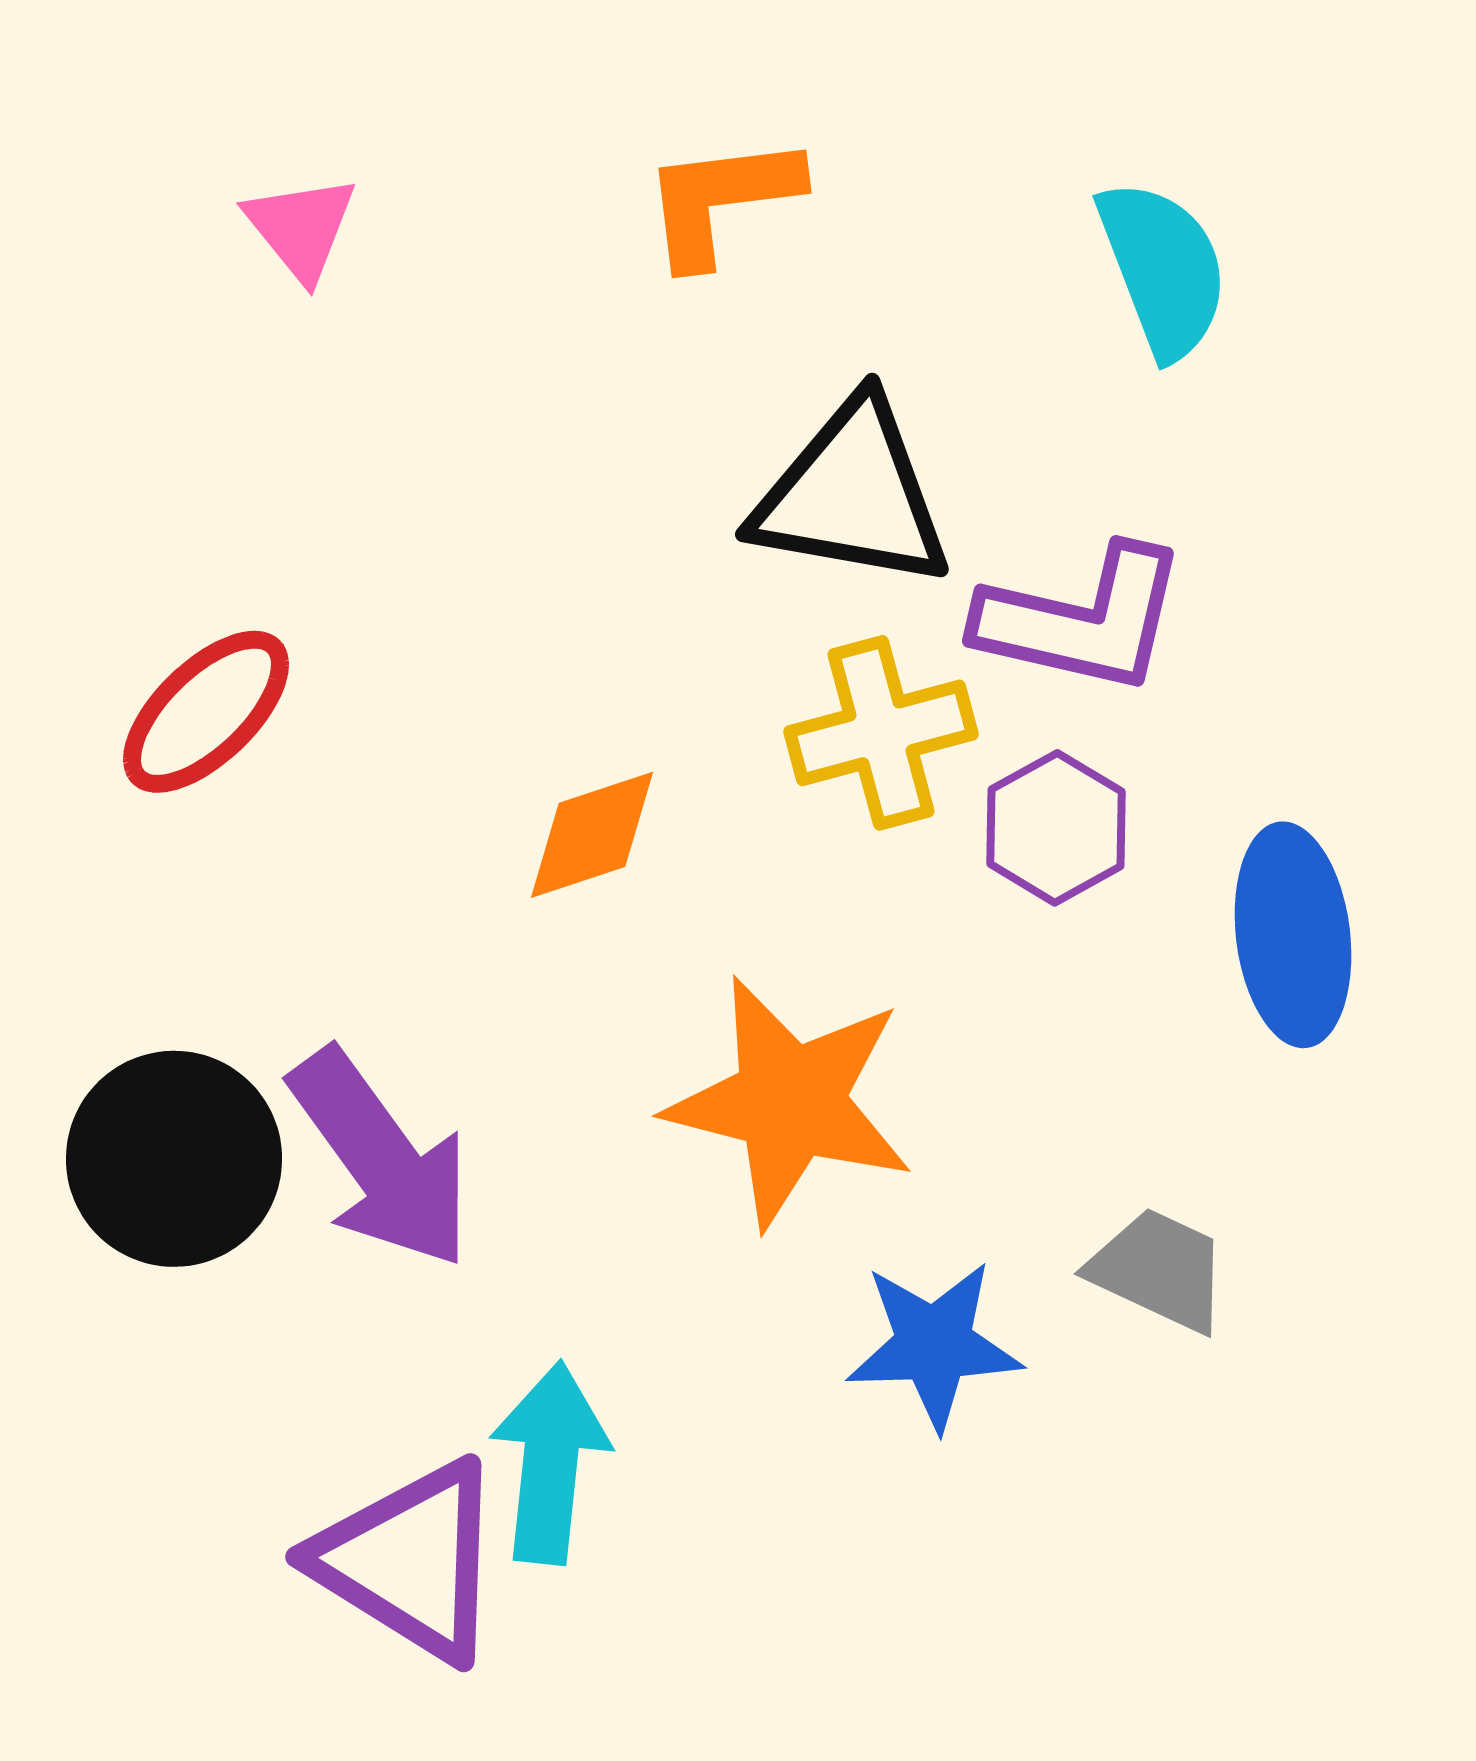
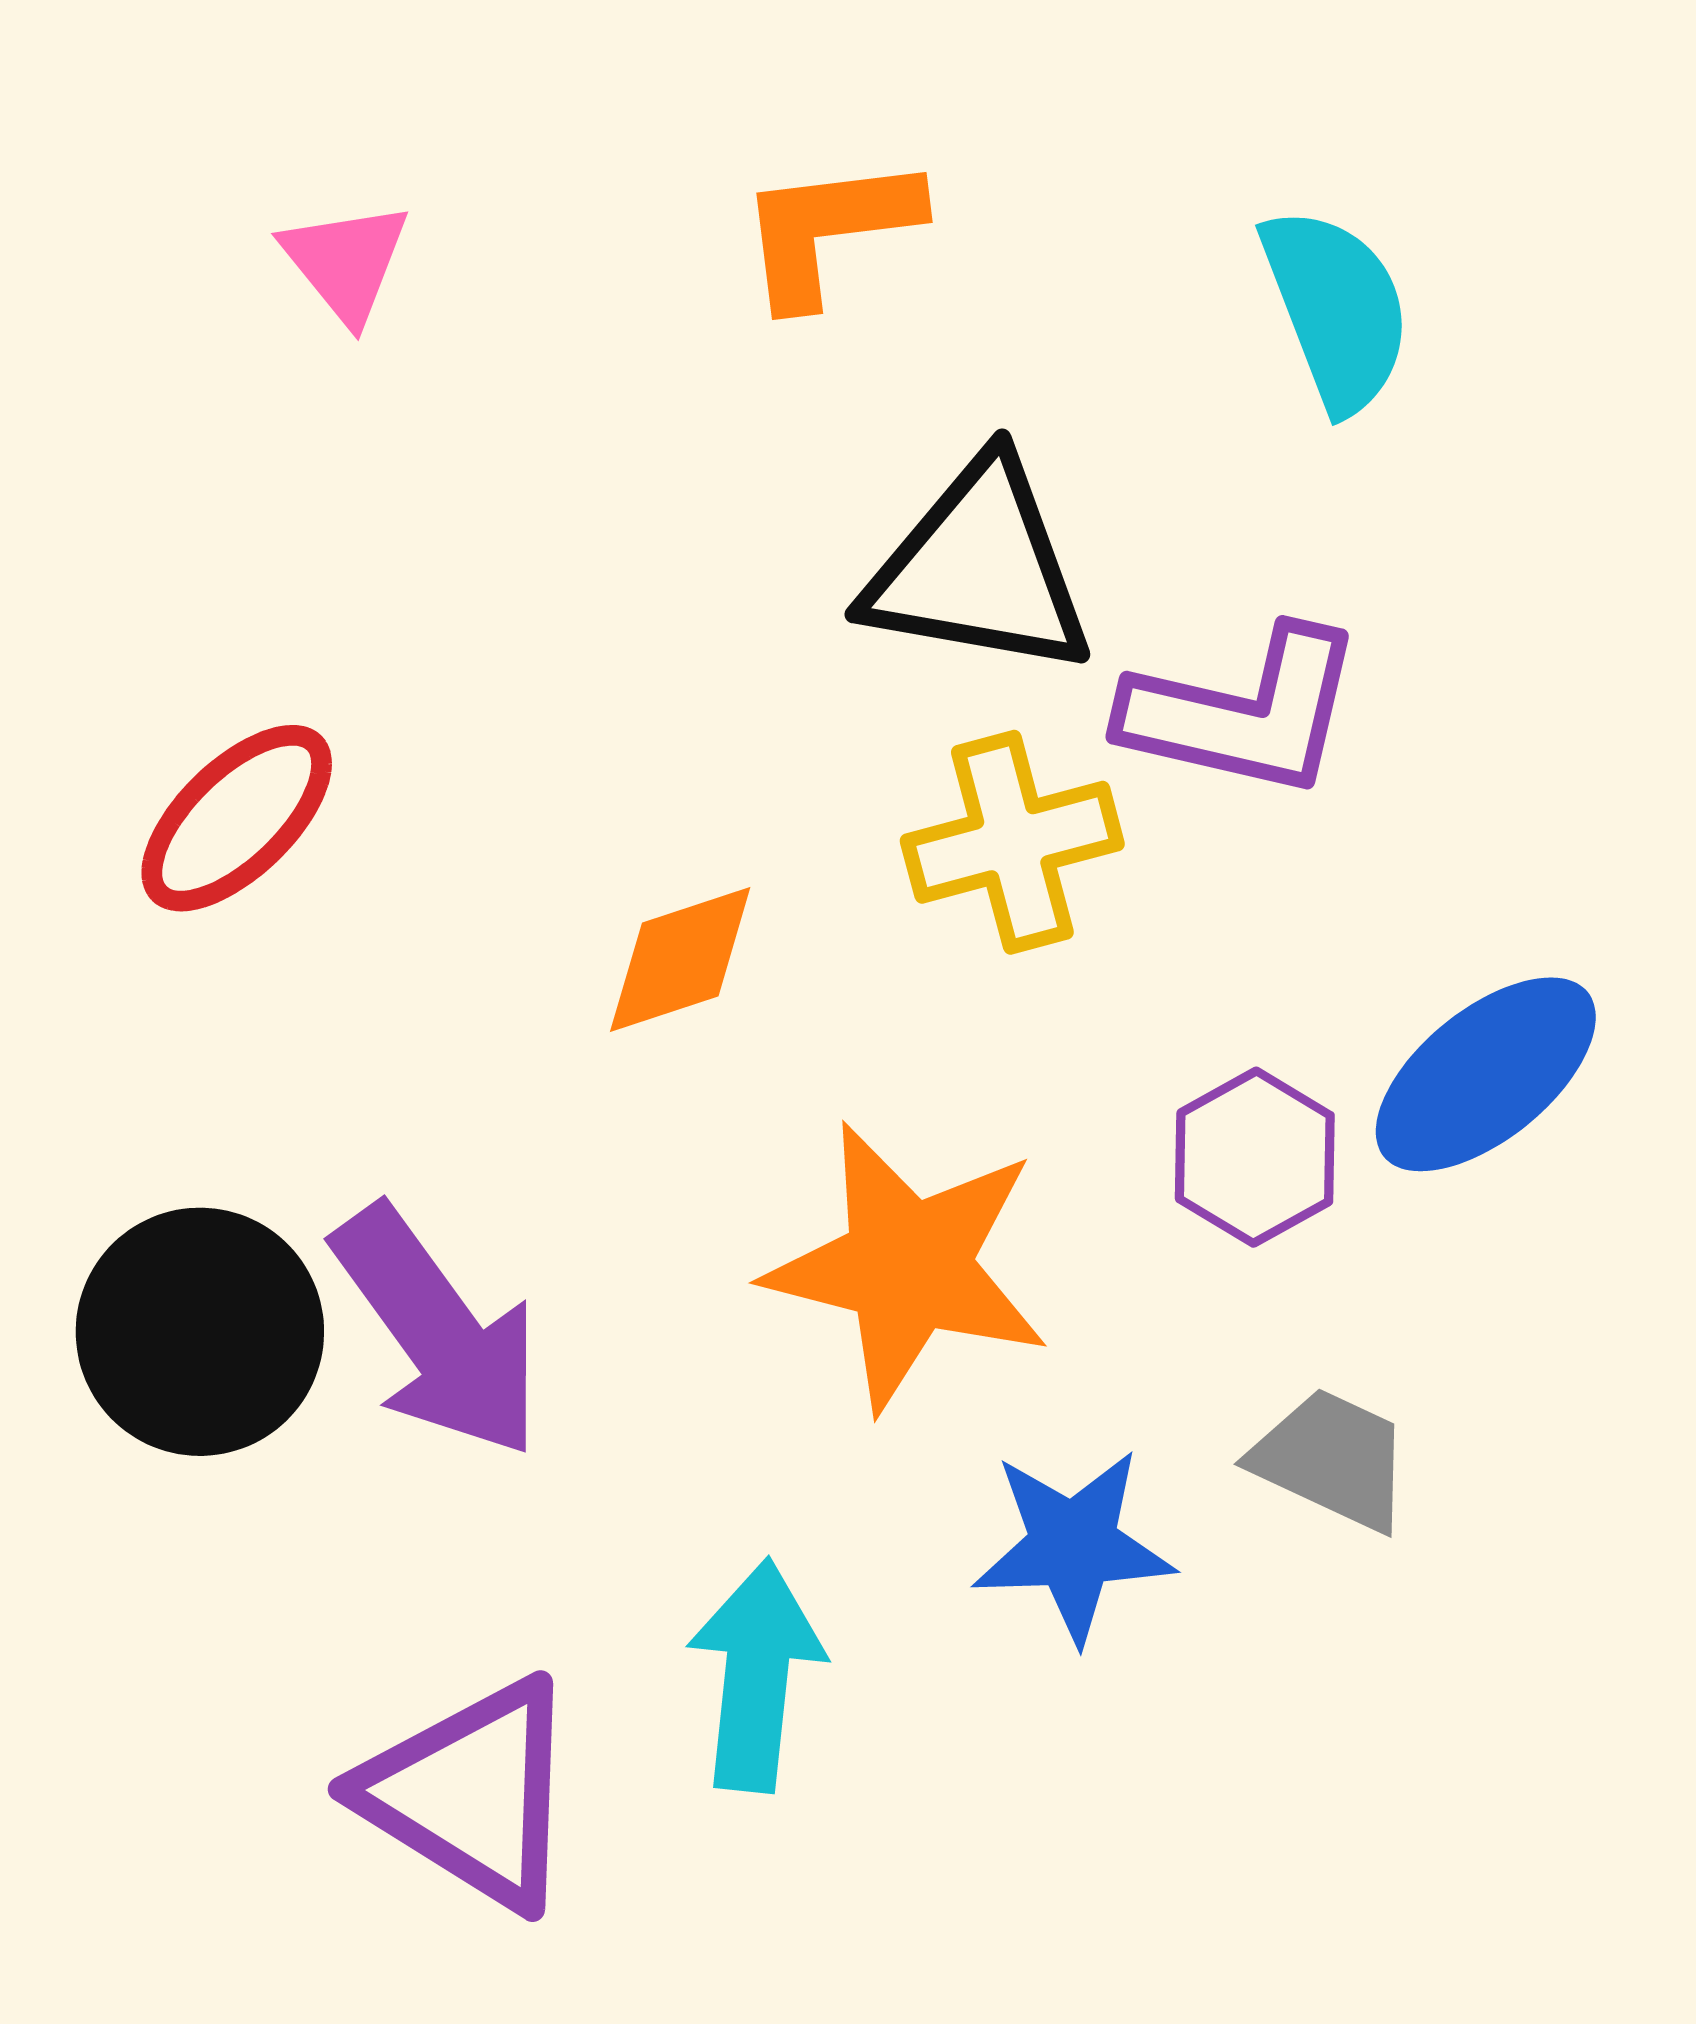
purple hexagon: (1056, 828) -> (1255, 1157), moved
blue ellipse: (1293, 935) -> (1486, 1074), turned 58
cyan arrow: (550, 1463) -> (756, 1675), moved

